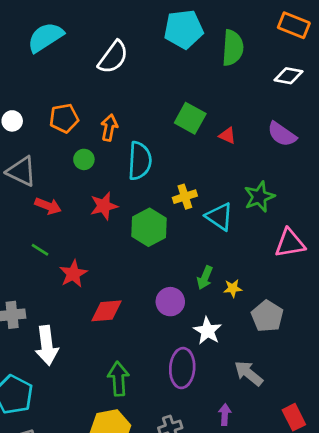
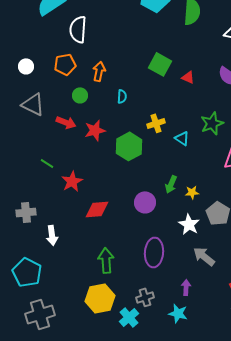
white semicircle: (113, 57) -> (78, 29), moved, turned 148
cyan semicircle: (140, 161) -> (122, 96), size x0.5
red arrow: (48, 206) -> (66, 122), moved
cyan triangle: (219, 217) -> (182, 138), size x0.7
white star: (207, 331) -> (189, 224), moved
white arrow: (47, 345) -> (52, 235), size x0.7

